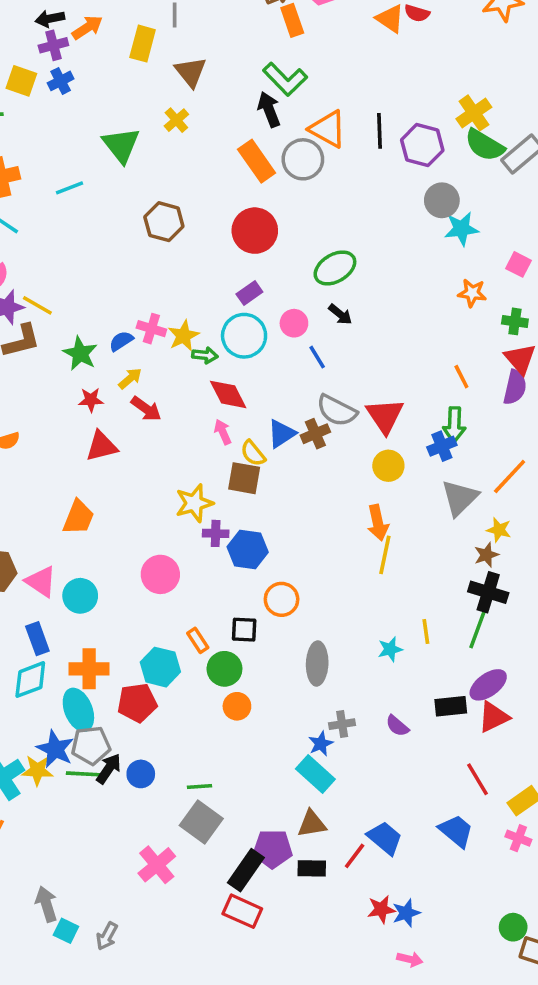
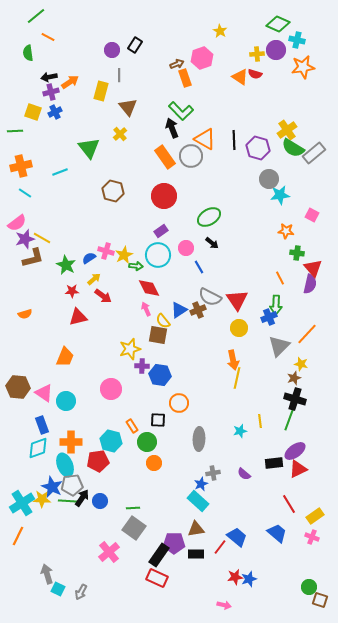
green cross: (515, 321) -> (297, 253), moved
pink arrow: (410, 959) -> (224, 605), moved

